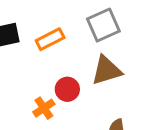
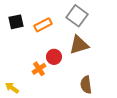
gray square: (103, 25) -> (77, 16), turned -30

